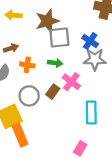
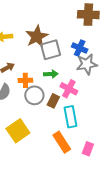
gray circle: (29, 96) -> (34, 95), moved
cyan rectangle: (91, 113) -> (71, 117), moved
orange rectangle: (20, 135) -> (62, 142), moved

